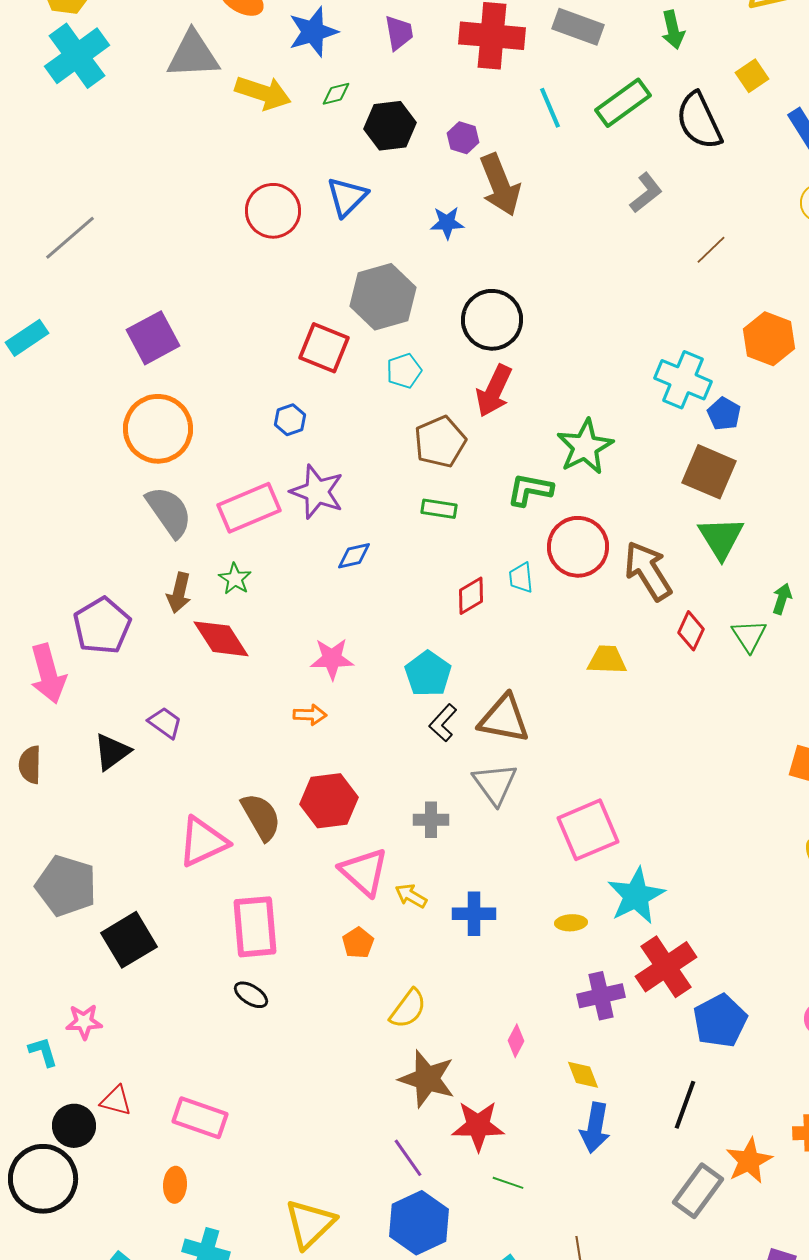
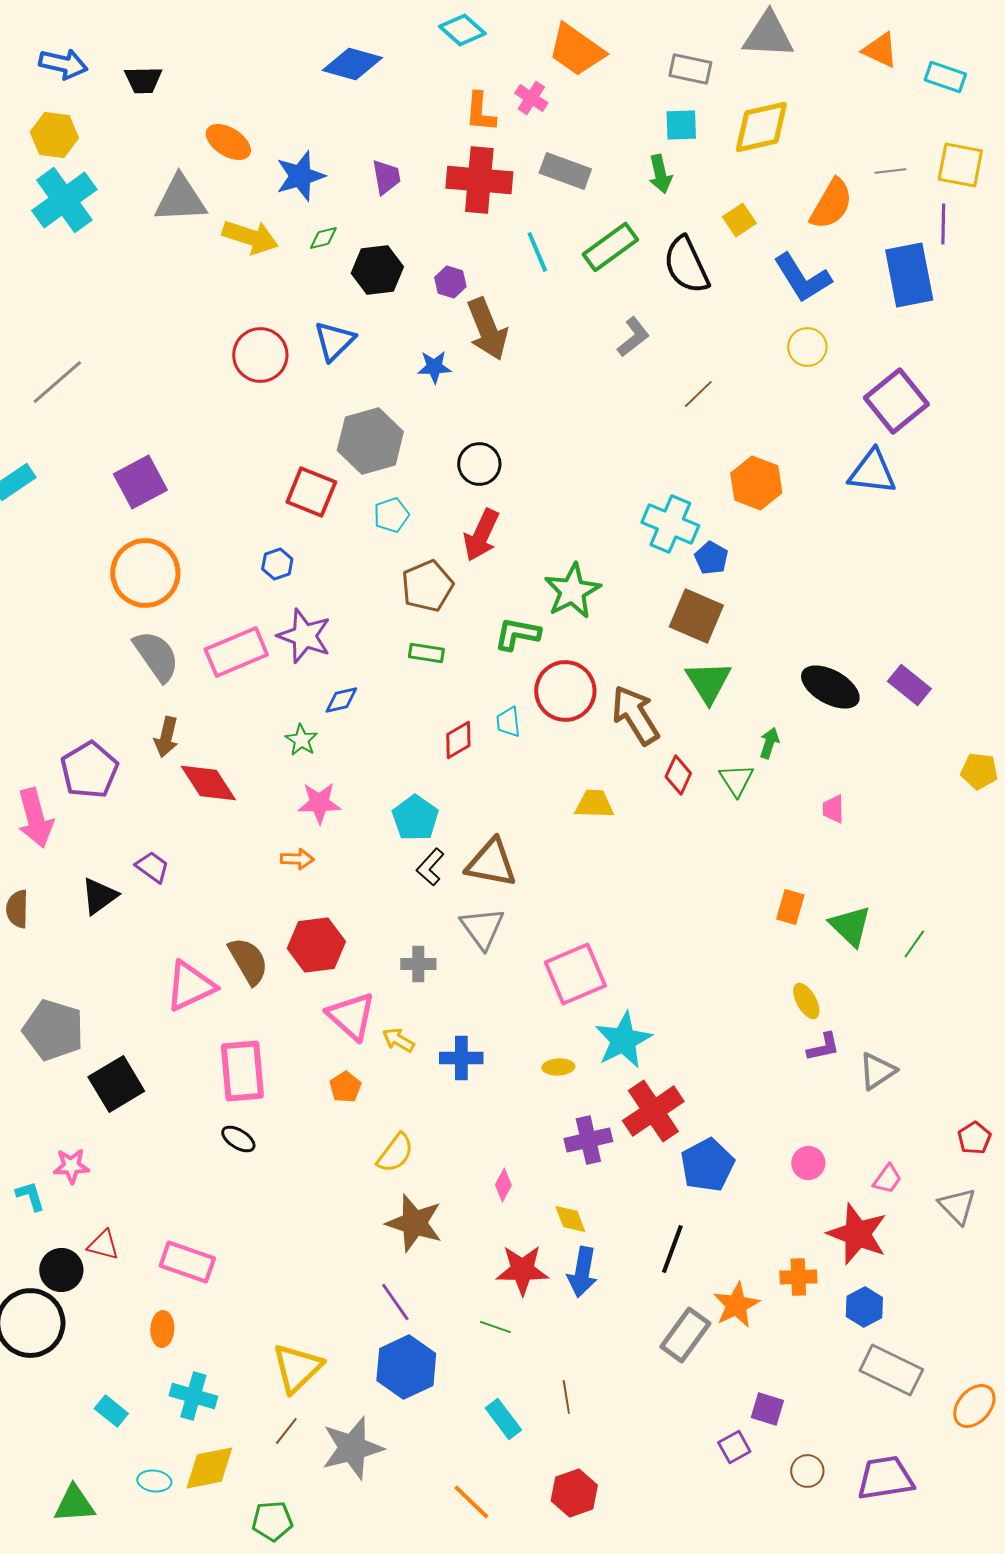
black circle: (492, 320) -> (479, 464), size x0.7
green star: (235, 579) -> (301, 740), moved
red star: (478, 1126) -> (522, 1270), moved

